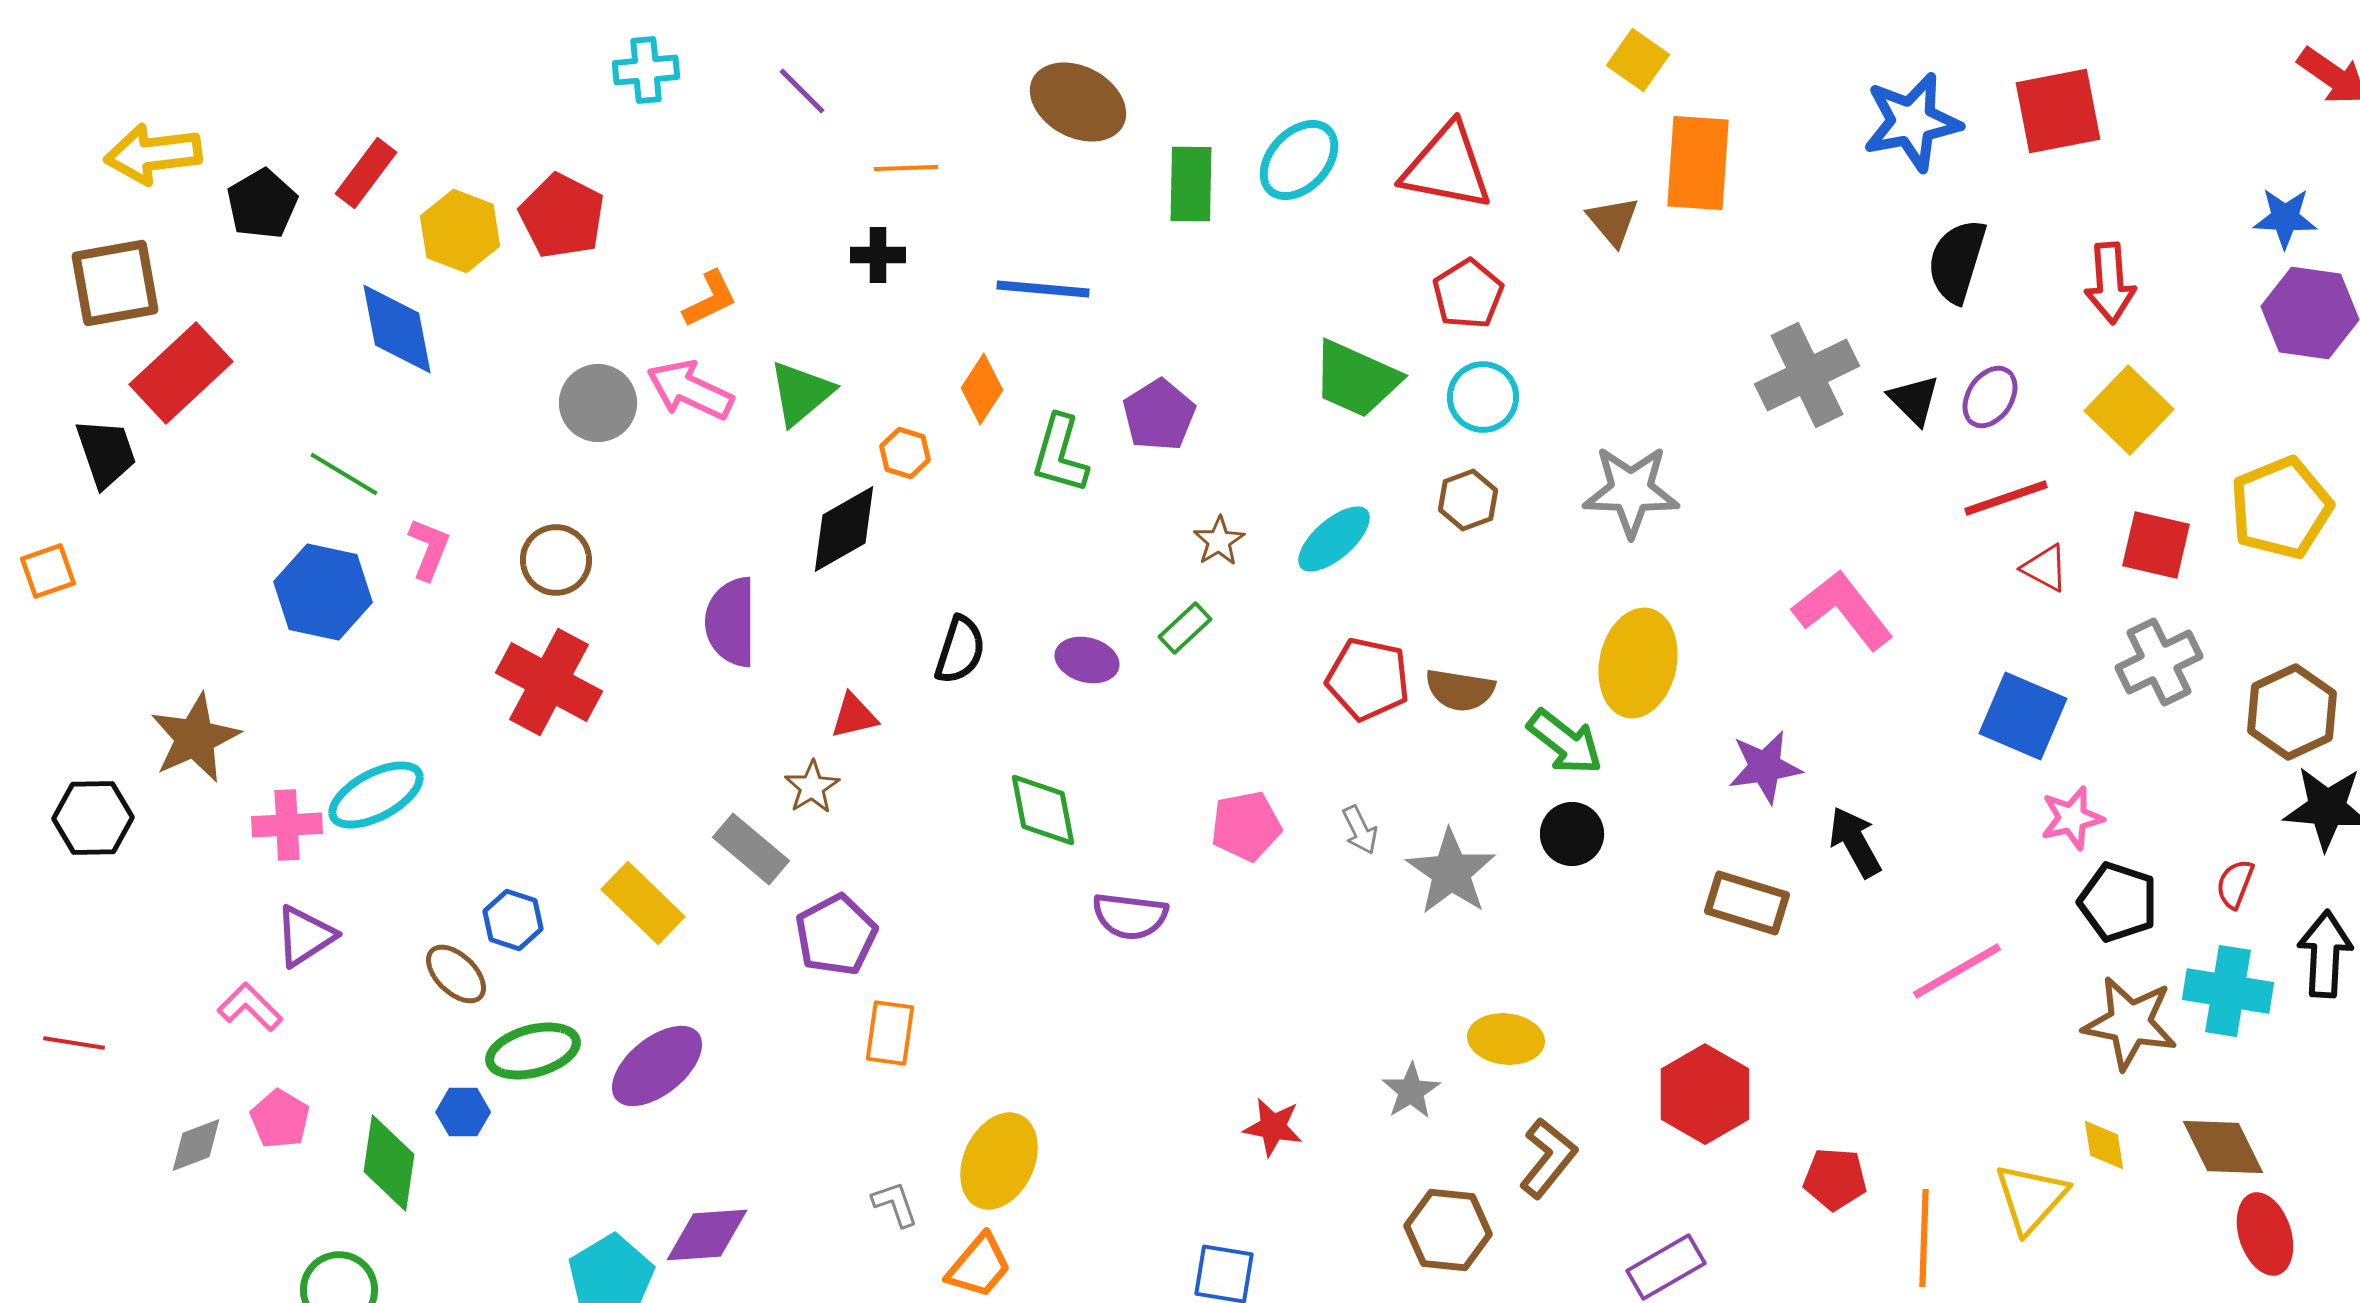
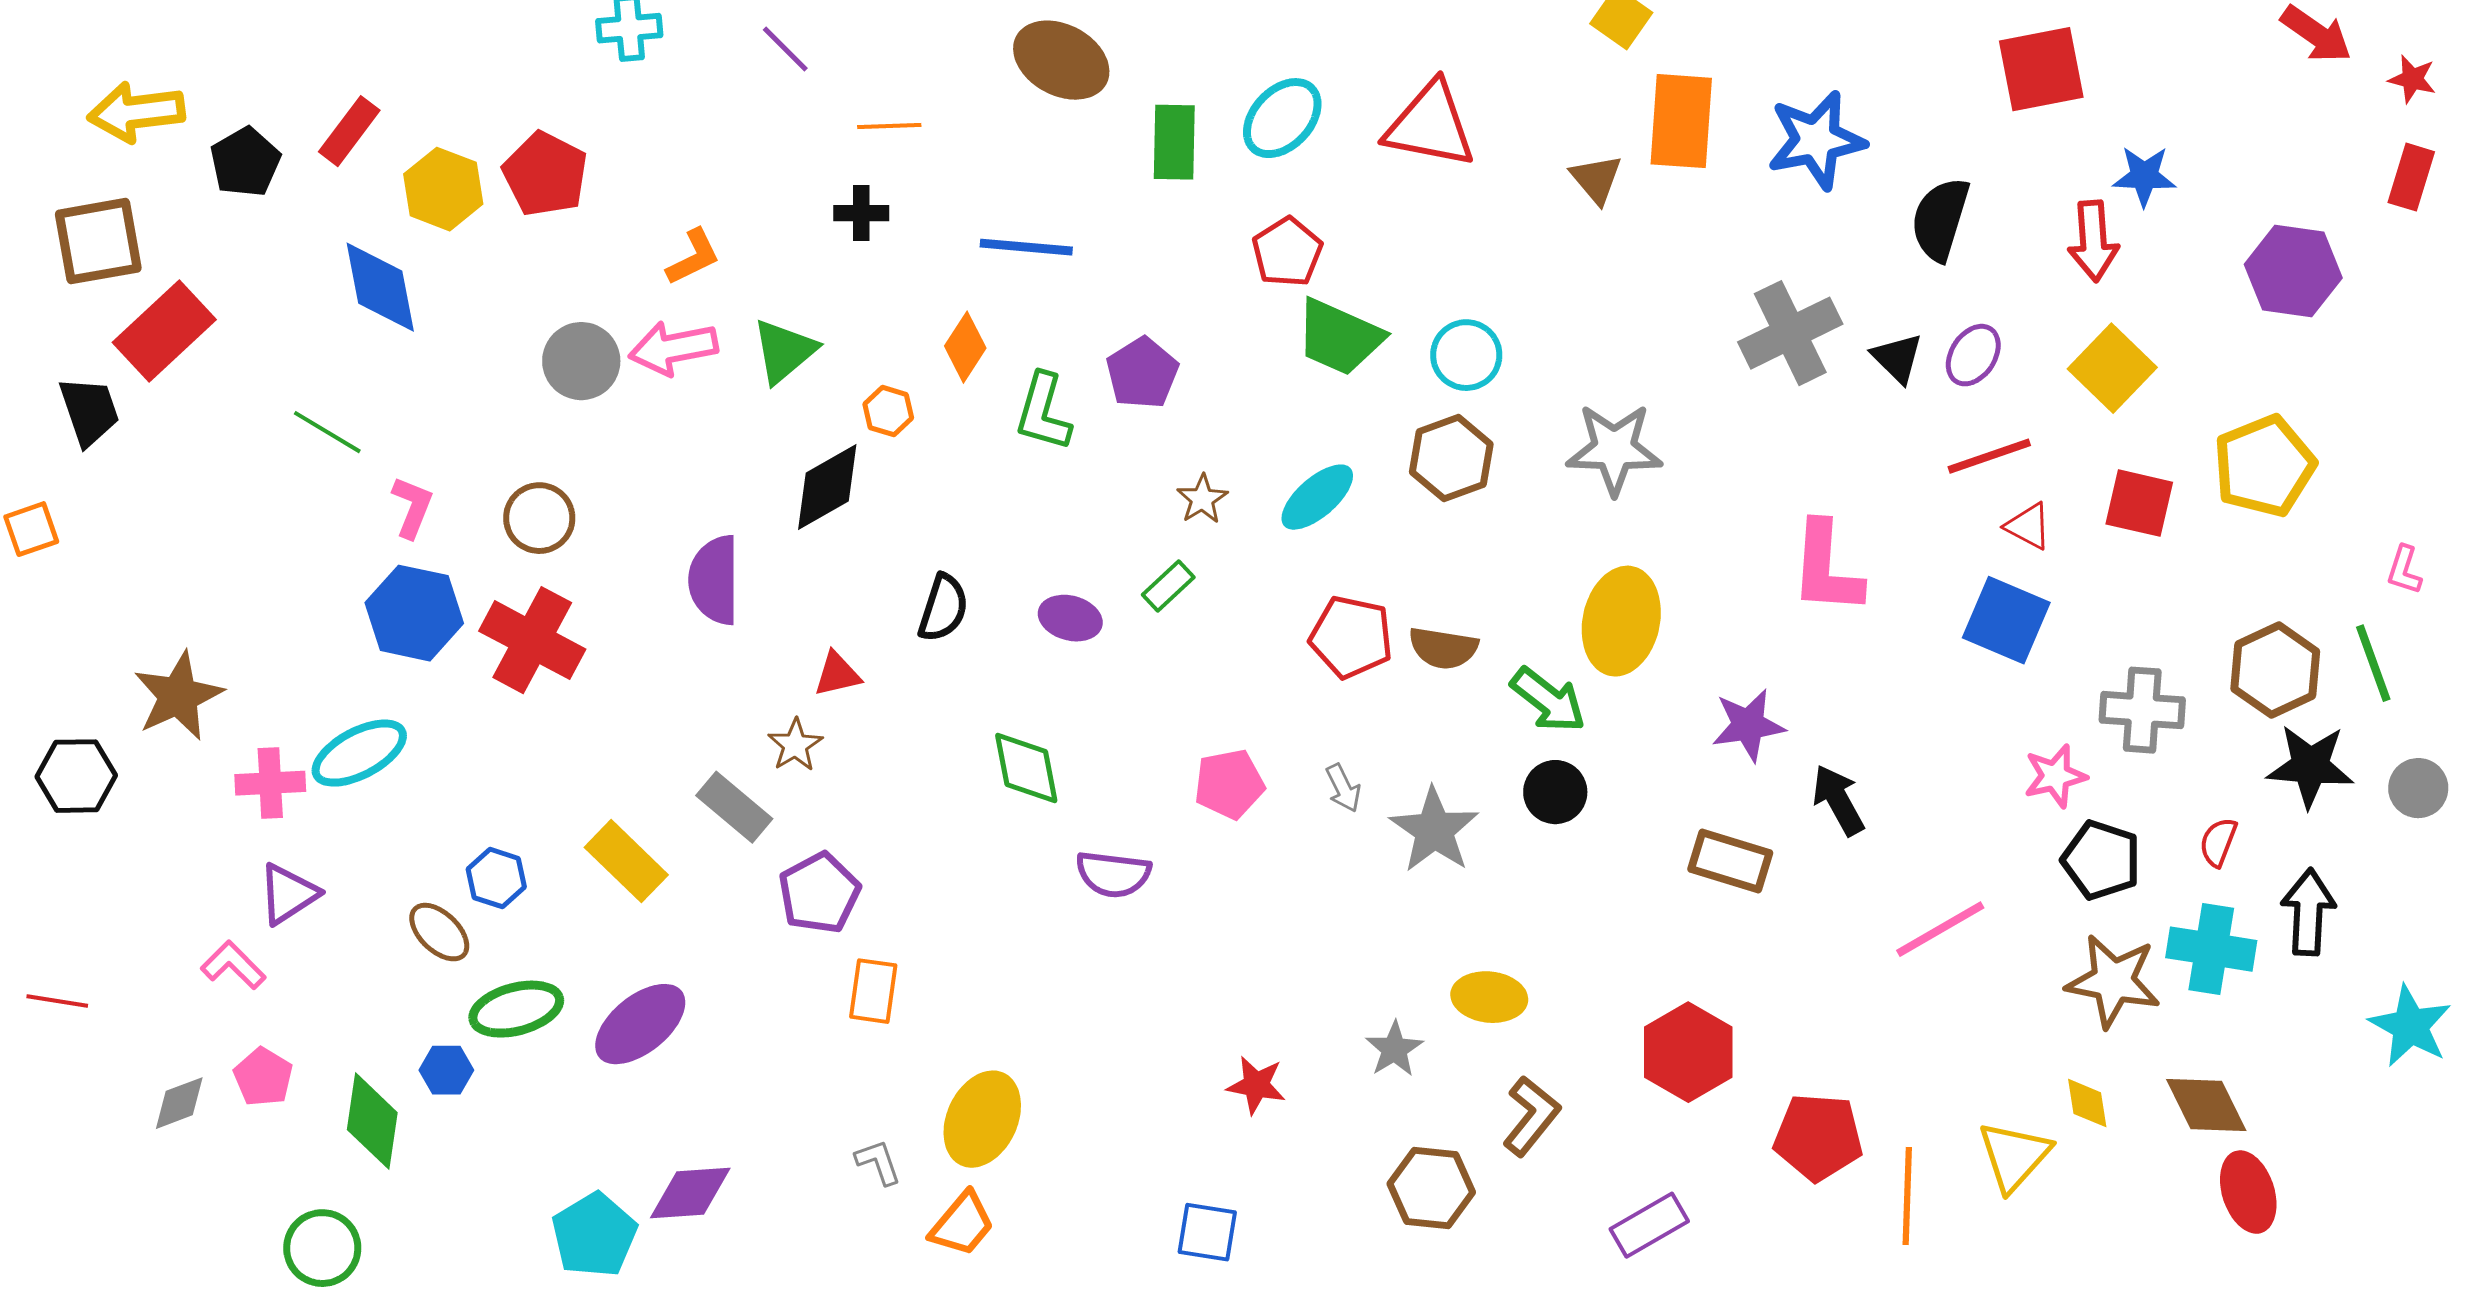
blue star: (1912, 122) -> (1816, 140), moved
blue star: (2285, 218) -> (2144, 176), moved
red pentagon: (1468, 294) -> (1287, 252), moved
pink arrow: (690, 390) -> (673, 348), turned -36
brown hexagon: (1468, 500) -> (1451, 458), size x1.4
blue hexagon: (323, 592) -> (414, 613), moved
pink L-shape: (1843, 610) -> (1826, 568), turned -138
gray cross: (2159, 662) -> (2142, 710), moved, turned 30
blue square: (2023, 716) -> (2006, 620), moved
red pentagon: (1835, 1179) -> (1818, 1137), size x1.4

